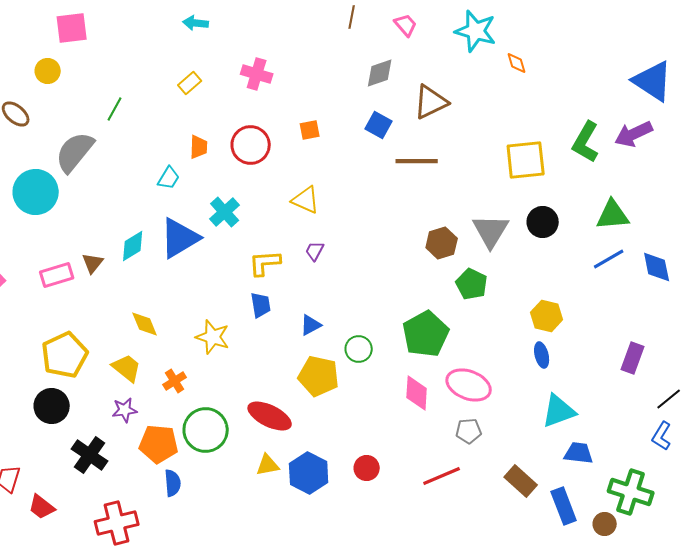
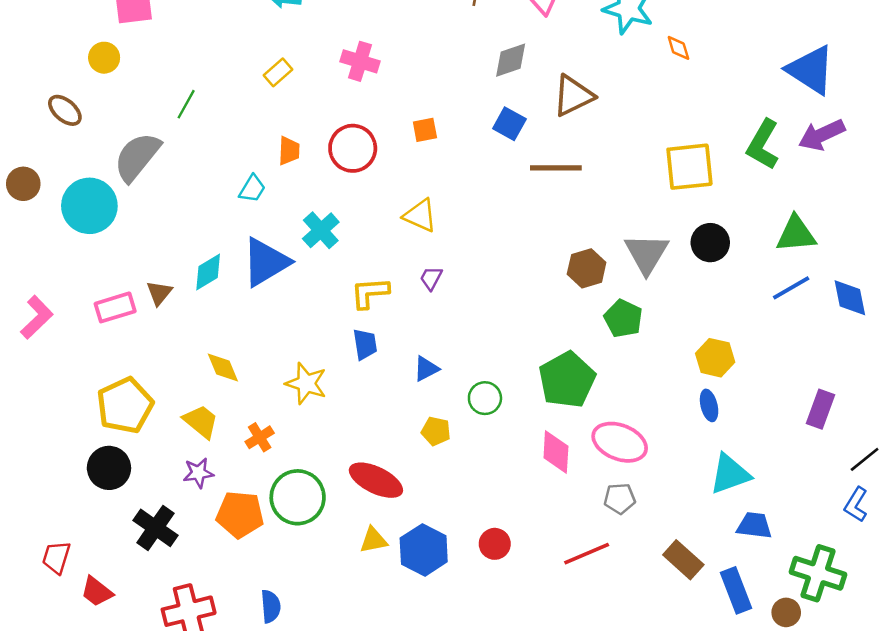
blue triangle: (653, 81) -> (811, 70), moved
yellow pentagon: (319, 376) -> (436, 431), size x0.6
blue semicircle: (173, 483) -> (271, 606), moved

